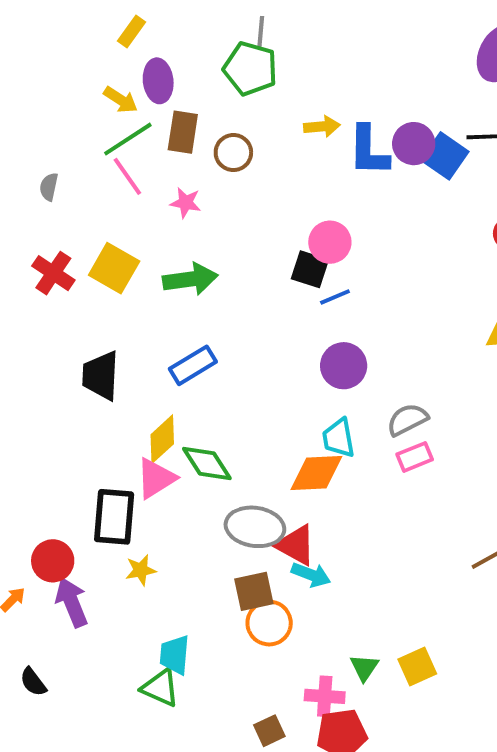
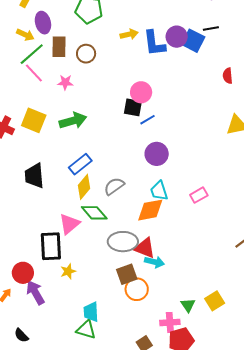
gray semicircle: (407, 420) -> (114, 186), moved
yellow diamond: (162, 439) -> (84, 187), moved

